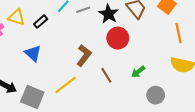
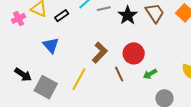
red circle: (118, 38) -> (134, 53), moved
yellow line: (66, 85) -> (79, 79), turned -30

